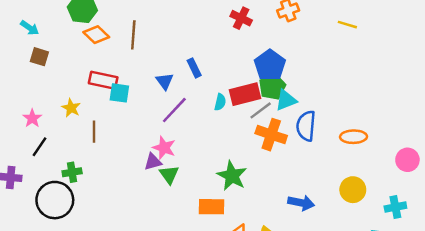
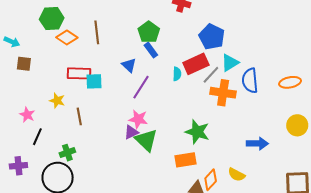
green pentagon: (272, 87) -> (149, 32), moved
green triangle: (169, 175) -> (146, 140), size x1.4

